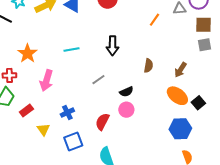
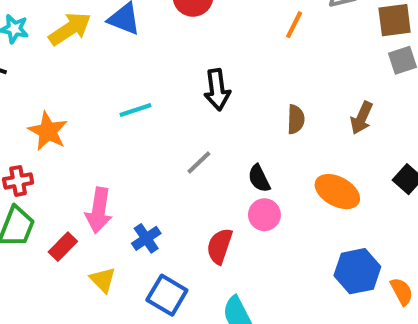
pink arrow: (46, 81) -> (99, 210), moved
black semicircle: (126, 92) -> (259, 178), turned 96
orange ellipse: (177, 96) -> (337, 192), moved
blue hexagon: (180, 129) -> (357, 271), moved
blue square: (73, 142) -> (167, 295), turned -30

